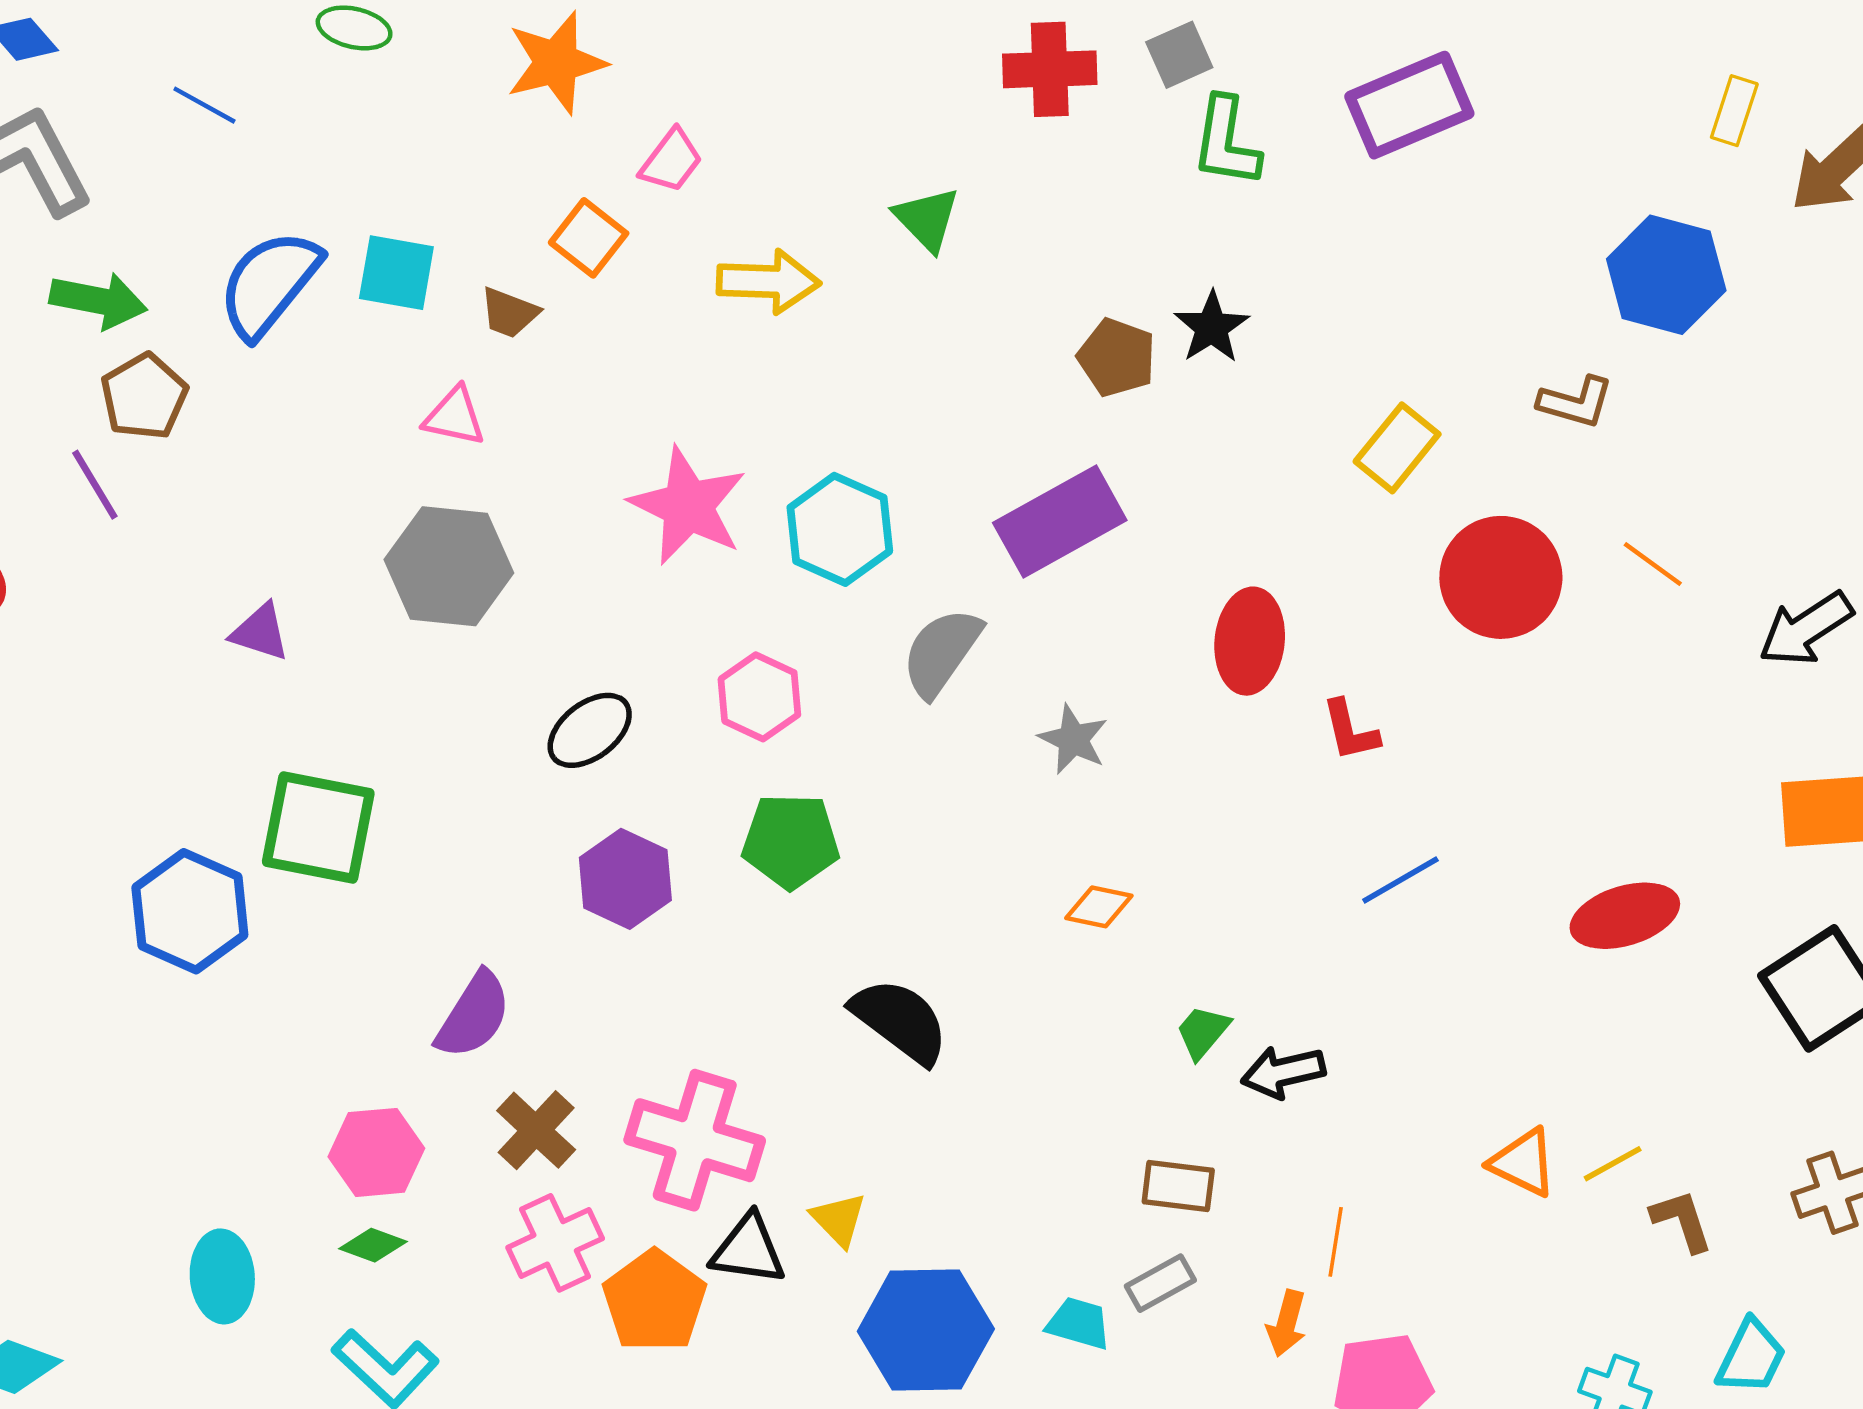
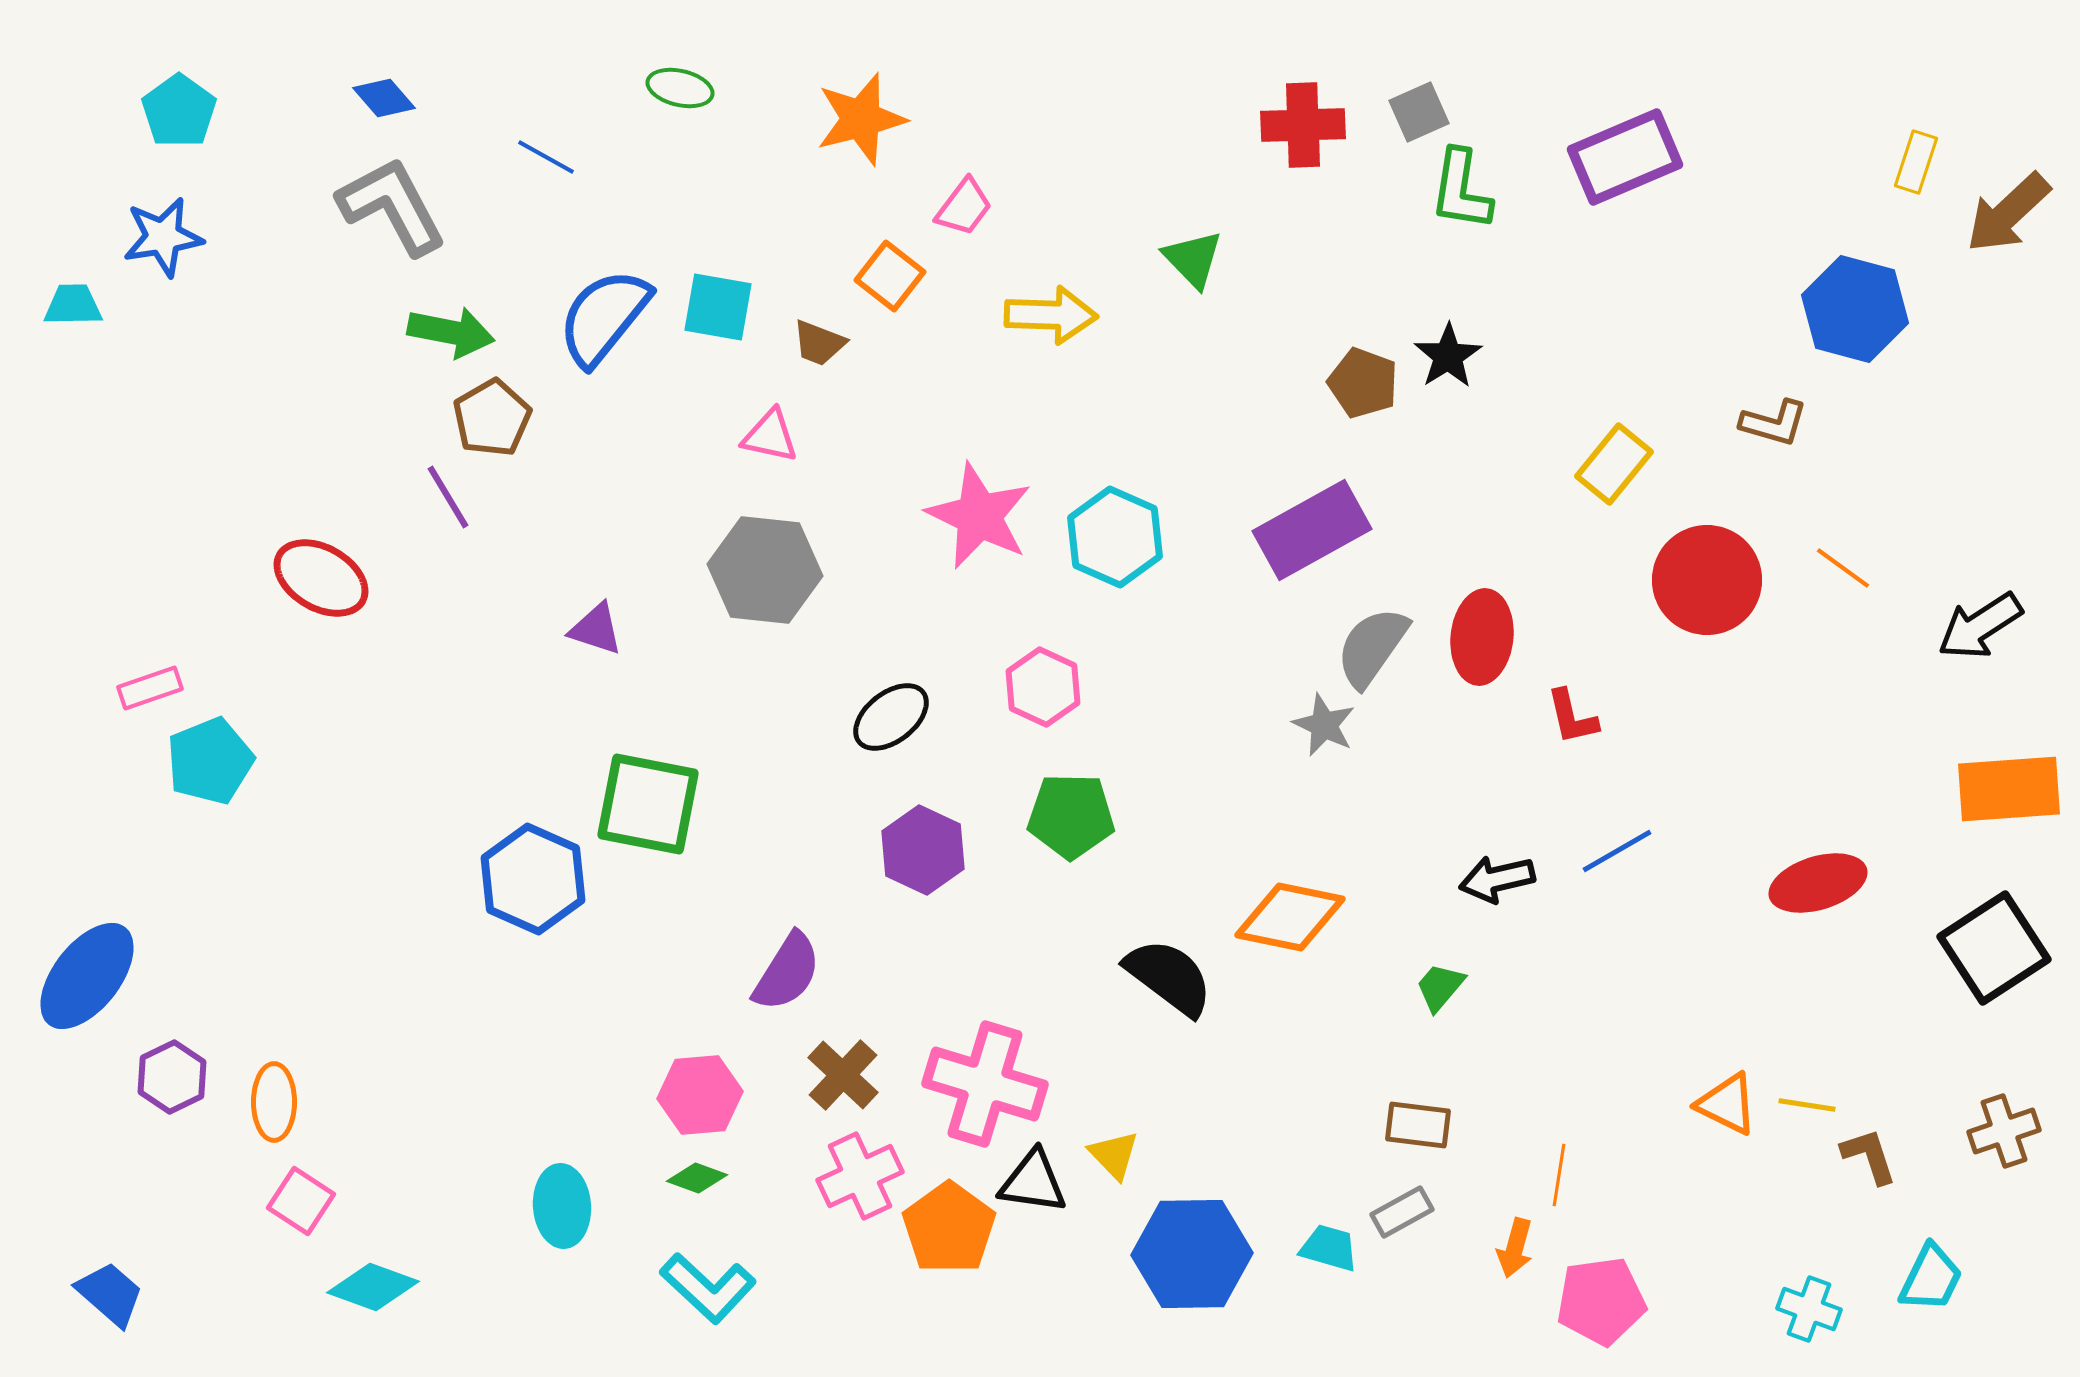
gray semicircle: (941, 652) -> (1372, 647), moved
orange diamond: (1099, 907) -> (1290, 917), moved, size x1.8
black arrow: (1283, 1072) -> (1497, 879), moved
yellow line: (1613, 1164) -> (1807, 1105), turned 38

